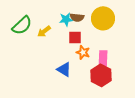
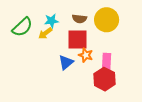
cyan star: (66, 19) -> (51, 21), moved
red square: (75, 37) -> (77, 40), size x1.5
blue triangle: (64, 69) -> (66, 62), moved, turned 49

